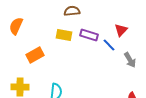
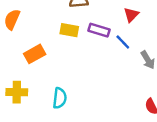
red triangle: (121, 30) -> (131, 15), moved

